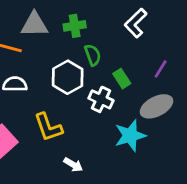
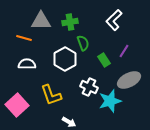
purple line: (161, 69) -> (124, 51), moved
white cross: (101, 99) -> (89, 87), moved

